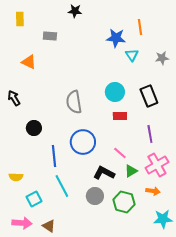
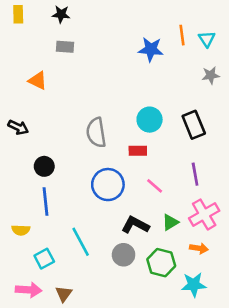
black star: (75, 11) -> (61, 14), moved
yellow rectangle: (20, 19) -> (18, 14), moved
cyan triangle: (132, 55) -> (207, 39), moved
black arrow: (14, 98) -> (18, 127), turned 147
red rectangle: (120, 116) -> (138, 151), moved
pink line: (120, 153) -> (155, 186), moved
blue line: (54, 156) -> (46, 201), moved
cyan star: (163, 219) -> (194, 285), moved
brown triangle: (49, 226) -> (64, 294), turned 32

